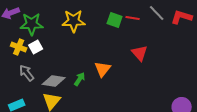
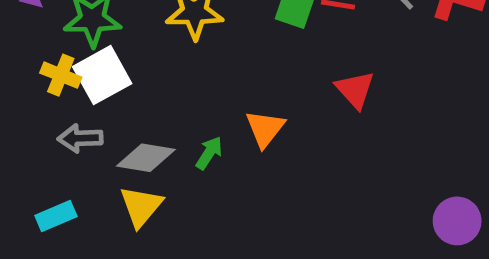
white square: (36, 47) -> (102, 75), size x1.6
gray arrow: (27, 73) -> (80, 138), turned -54

